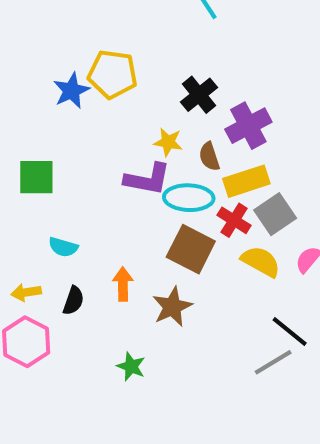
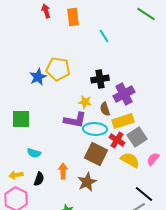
black cross: (199, 95) -> (100, 79), turned 30

